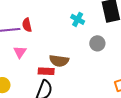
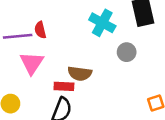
cyan cross: (78, 19) -> (102, 23), size x1.5
pink triangle: (20, 52) -> (32, 63), size x1.5

